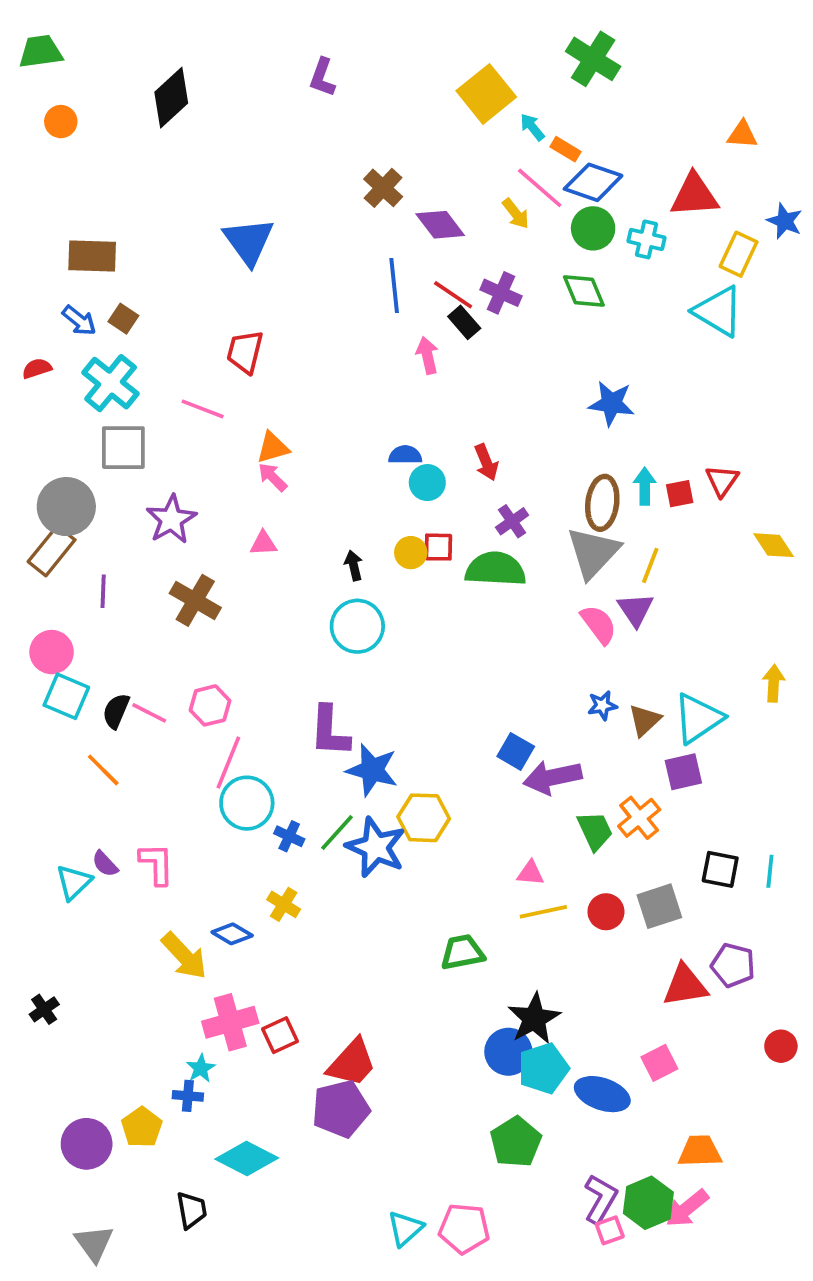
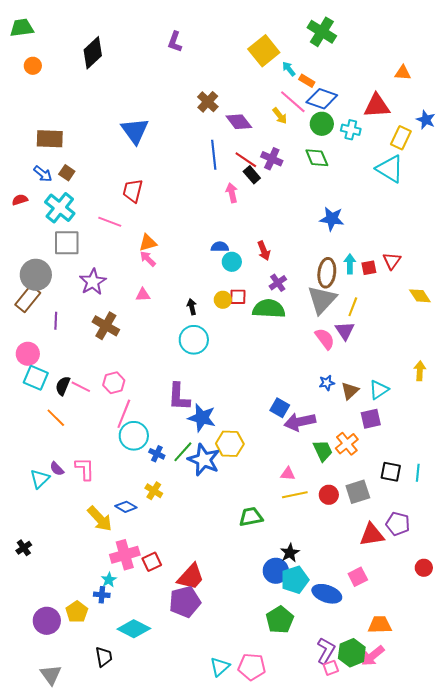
cyan triangle: (698, 718) -> (379, 390), size x0.7
black star: (534, 1019) -> (290, 553), size x0.7

